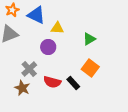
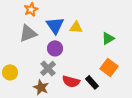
blue triangle: (36, 15) -> (55, 25), moved, turned 30
purple circle: (48, 47) -> (55, 48), moved

